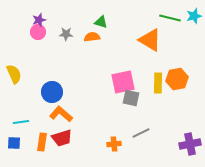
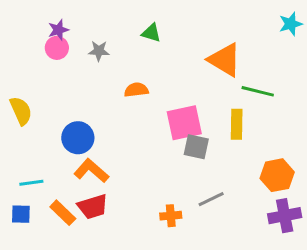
green line: (170, 18) -> (258, 91), moved
orange semicircle: (92, 37) -> (136, 90), moved
orange hexagon: (177, 79) -> (277, 175), moved
orange rectangle: (42, 142) -> (63, 213), turned -54

